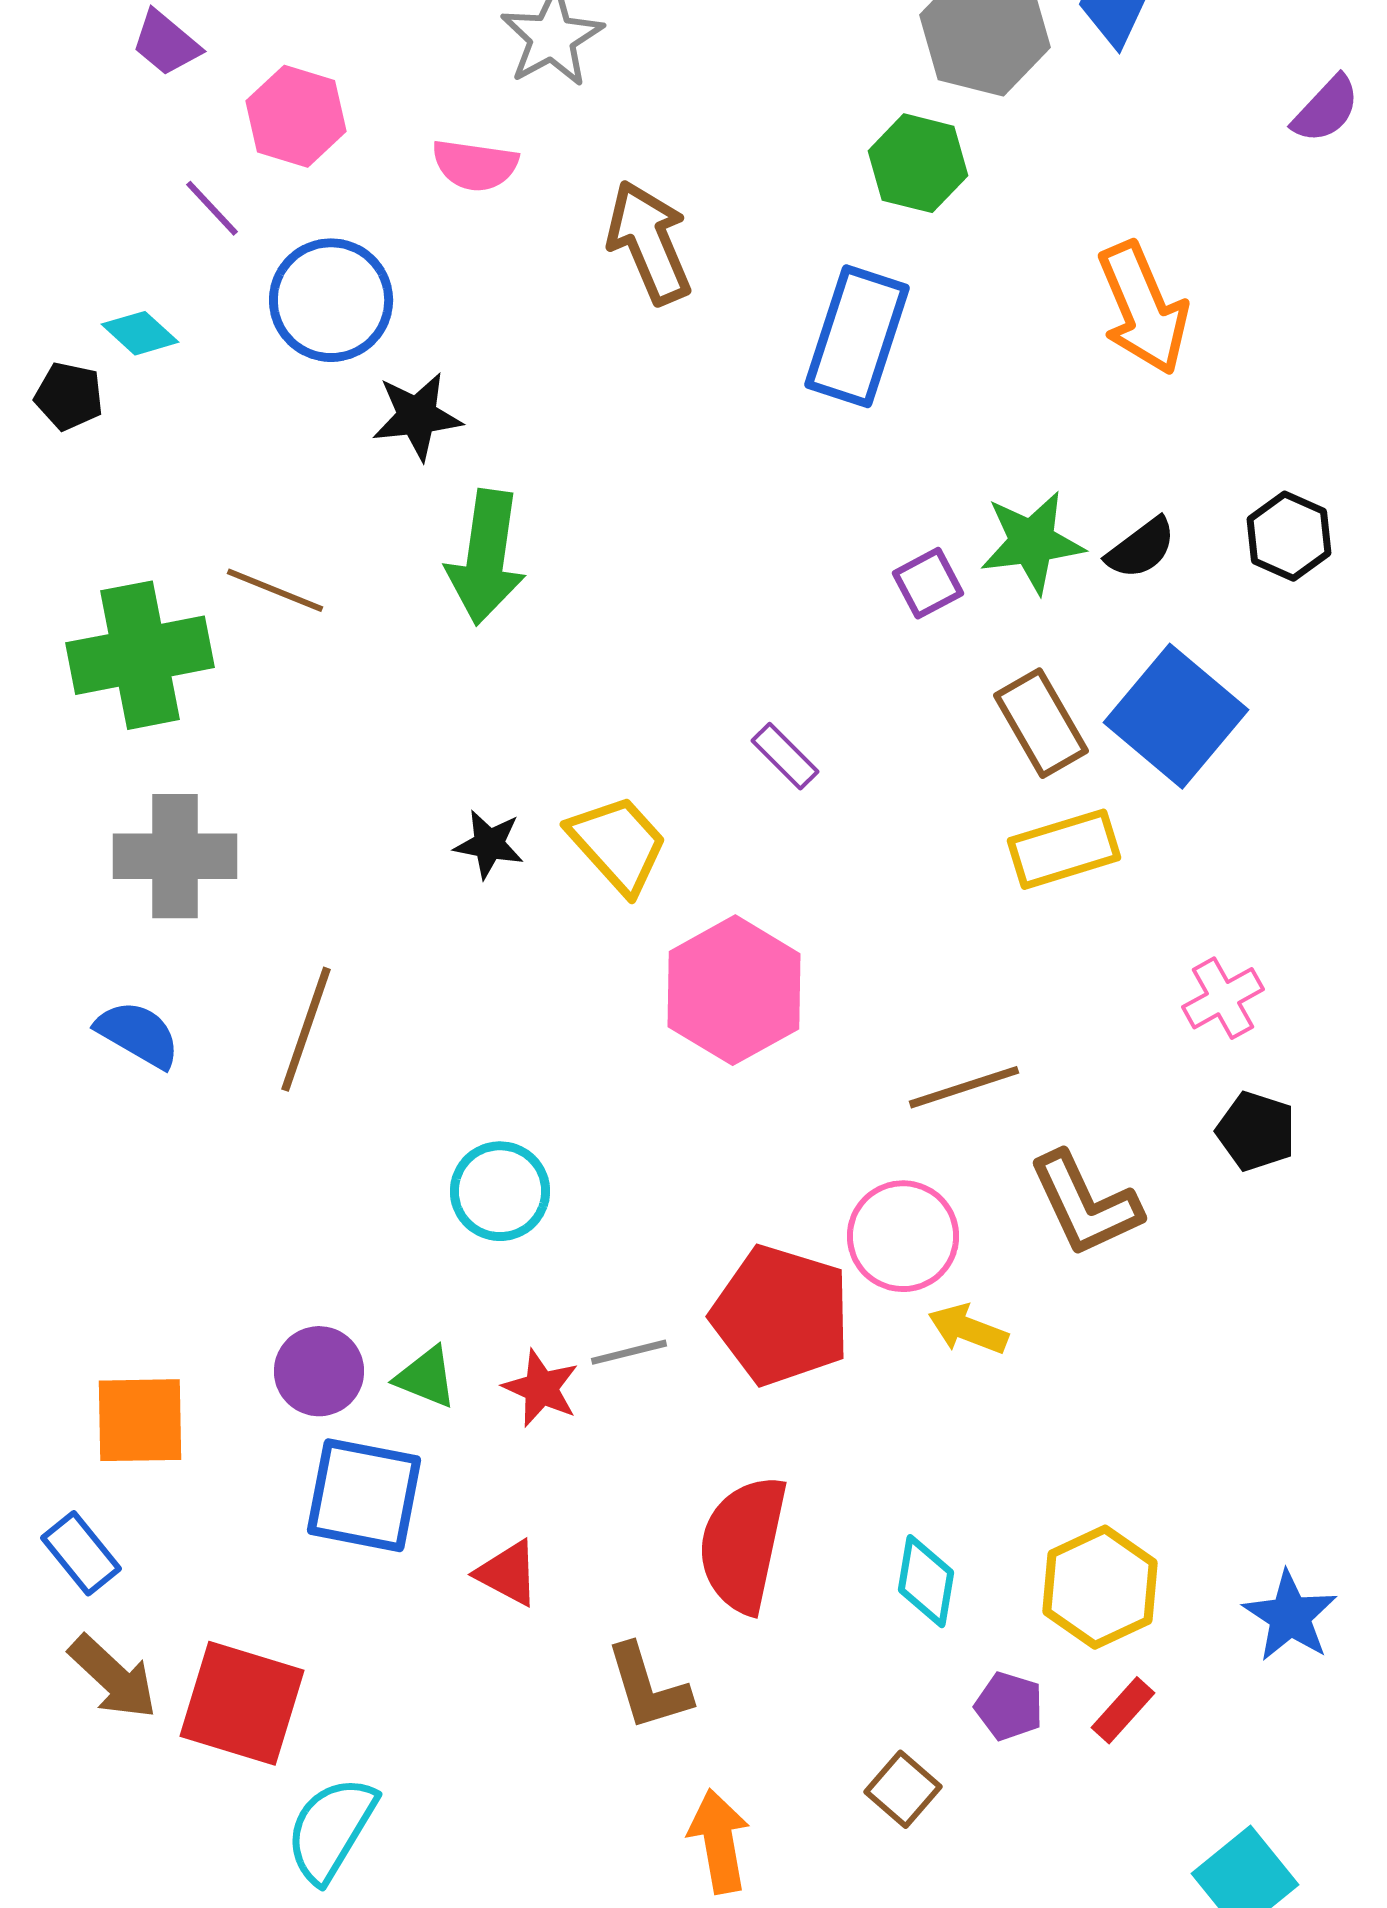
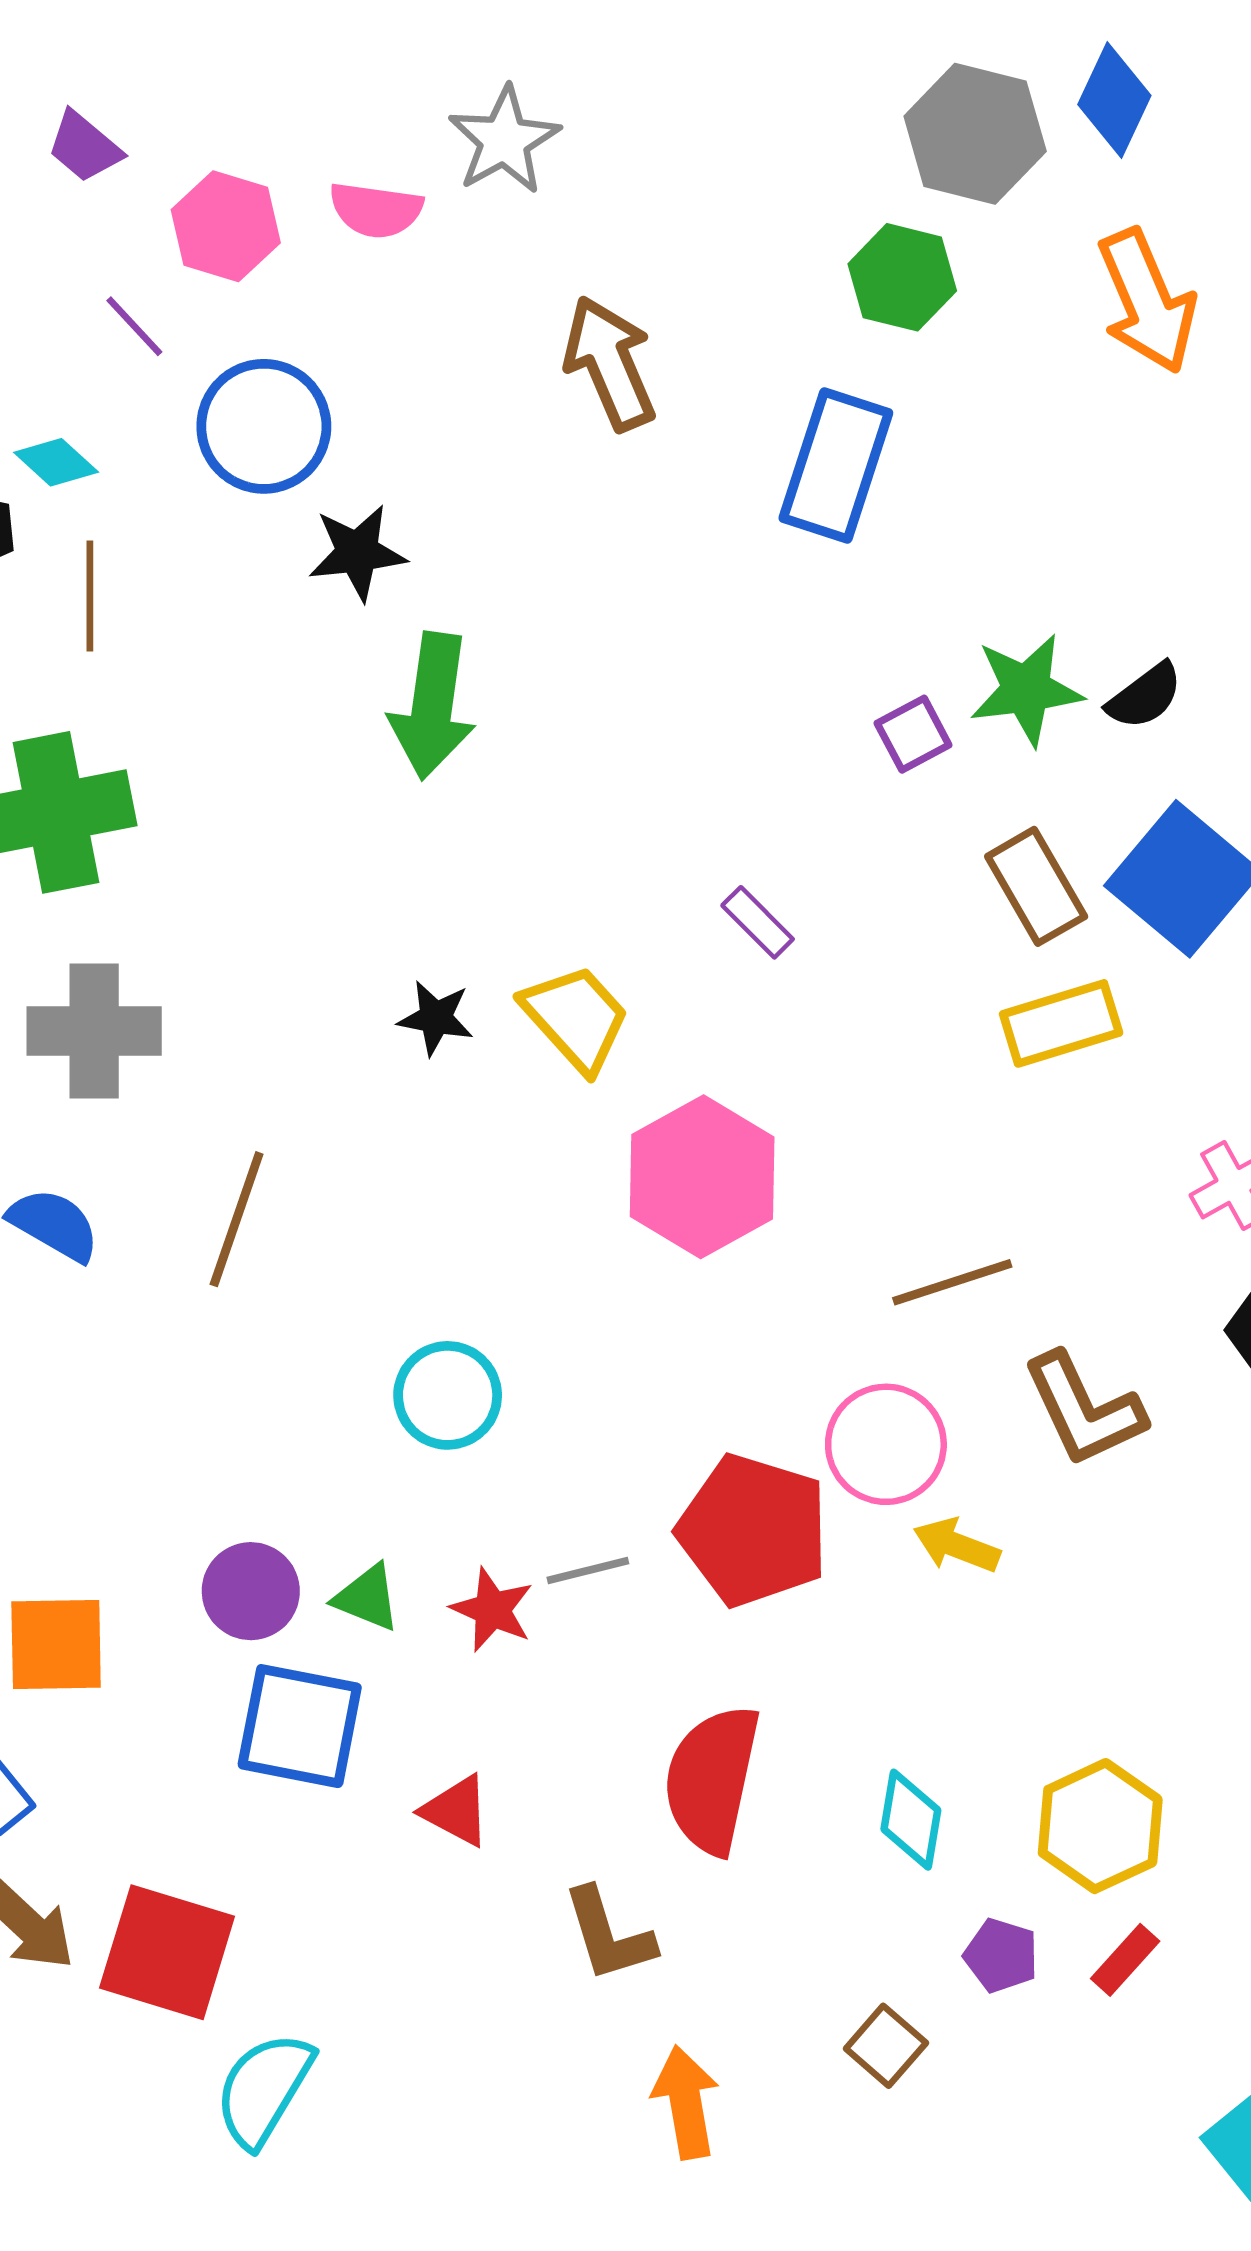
pink semicircle: (475, 165) -> (376, 210), moved
orange arrow: (1143, 308) -> (1147, 301), moved
brown line: (275, 590) -> (90, 596), moved, turned 68

